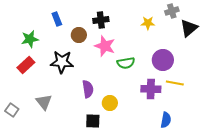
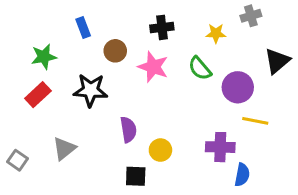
black cross: (101, 20) -> (162, 27), moved
black triangle: (189, 28) -> (277, 61), moved
green semicircle: (126, 63) -> (200, 68), moved, turned 60
purple cross: (151, 89) -> (220, 147), moved
gray triangle: (44, 102) -> (64, 149), turned 30

